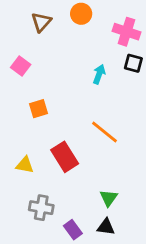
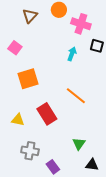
pink cross: (127, 32) -> (81, 24), moved
orange square: (38, 109) -> (28, 79), size x1.5
black triangle: (106, 227) -> (92, 165), moved

